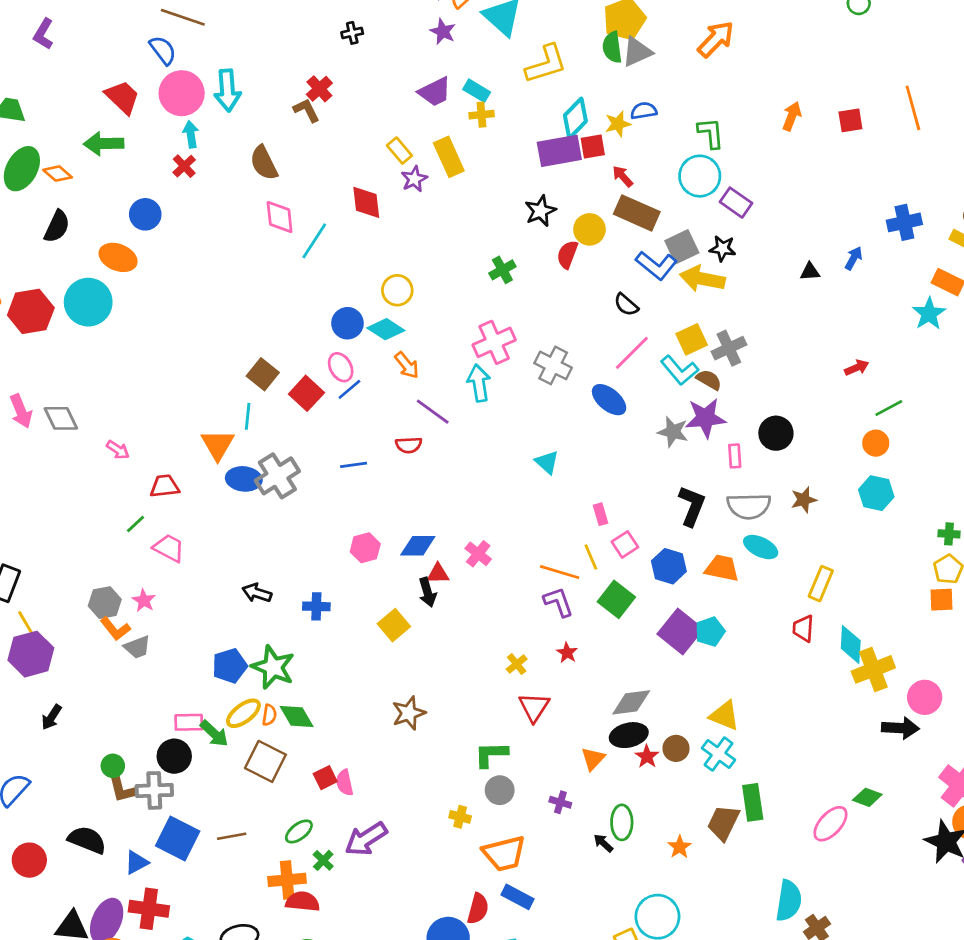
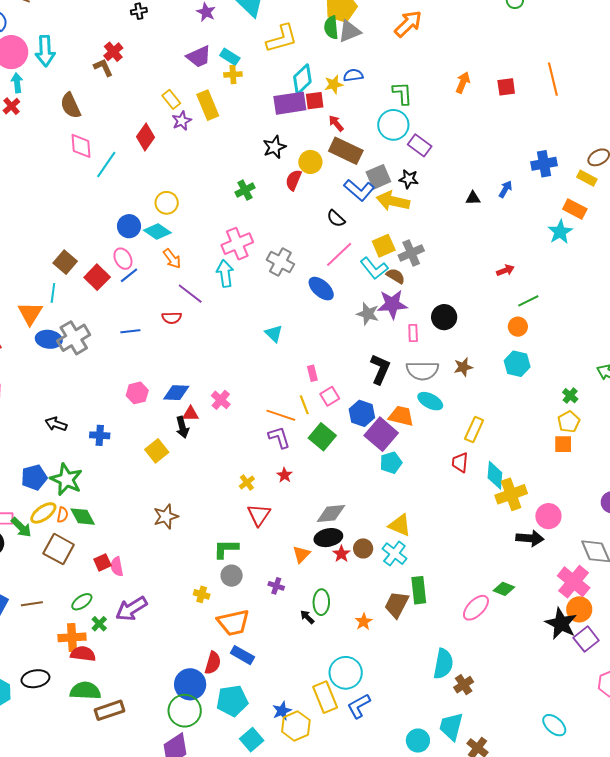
red diamond: (366, 202) -> (146, 137), turned 40
green cross: (949, 534) -> (570, 396), turned 35
purple square: (680, 632) -> (381, 434), moved

